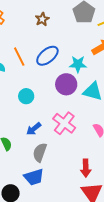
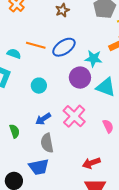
orange line: (19, 57) -> (36, 45), turned -54
gray semicircle: (40, 152) -> (47, 143), turned -36
red arrow: (86, 168) -> (91, 163), turned 66

